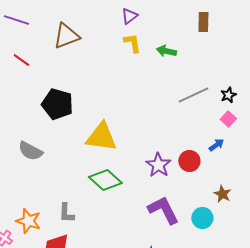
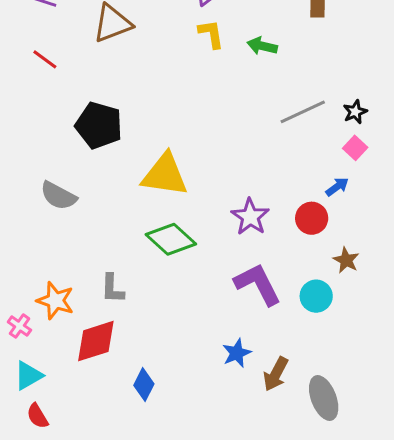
red circle: (189, 161) -> (312, 218), moved

